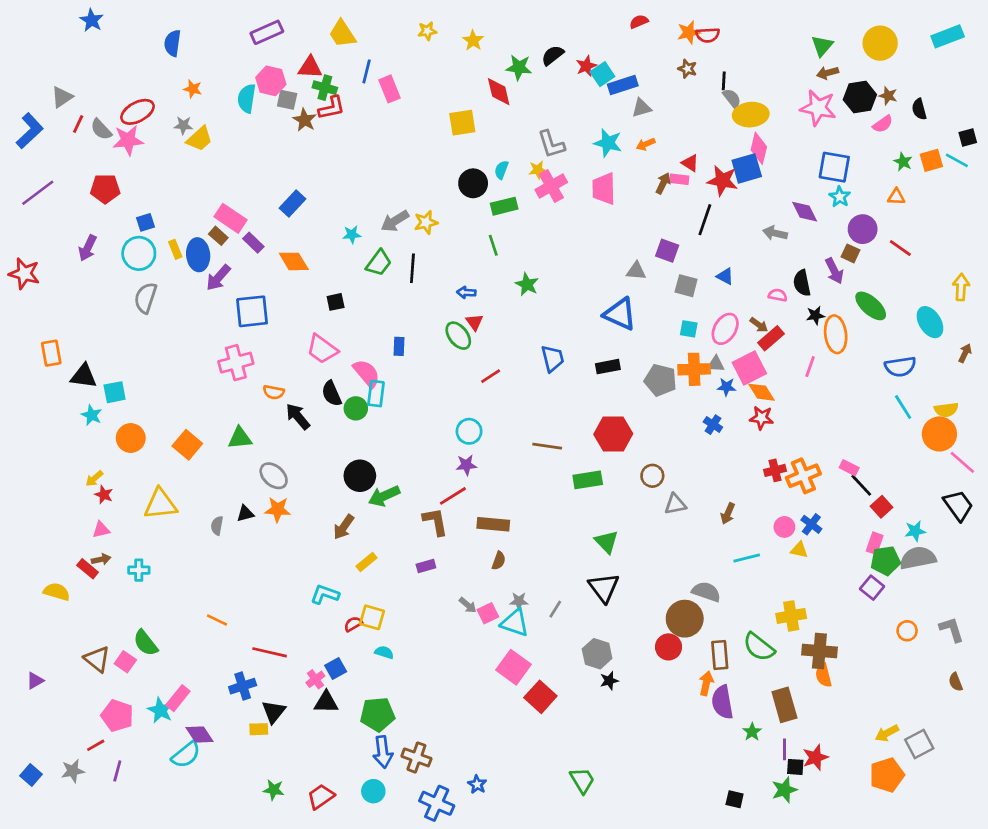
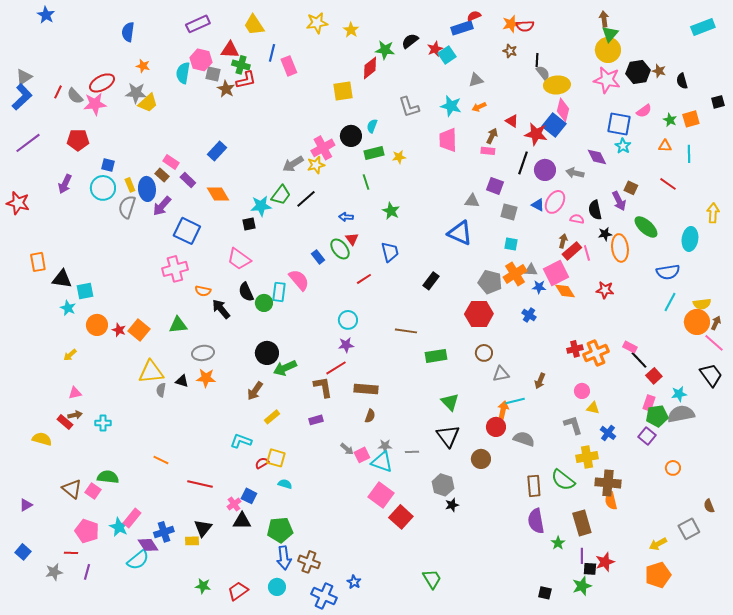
blue star: (92, 20) -> (46, 15), moved
yellow star: (427, 31) -> (317, 23), size x1.5
yellow circle: (880, 43) -> (608, 50), moved
brown arrow: (828, 73) -> (604, 19), moved, turned 98
blue rectangle: (623, 85) -> (462, 28), moved
red diamond: (499, 92) -> (370, 68), turned 65
gray triangle: (62, 97) -> (24, 77), moved
pink semicircle: (883, 124) -> (644, 111), moved
gray star: (183, 125) -> (136, 93), size x1.5
cyan line: (957, 160) -> (689, 154), moved, turned 60
blue square: (747, 168) -> (554, 125), turned -35
yellow star: (538, 170) -> (399, 157), moved
pink rectangle: (679, 179) -> (488, 151), moved
pink cross: (551, 186) -> (323, 148), moved
pink rectangle: (230, 218) -> (171, 162), size x0.7
blue square: (146, 222) -> (108, 165), turned 32
purple circle: (863, 229) -> (545, 170), moved
cyan star: (352, 235) -> (261, 206), moved, size x1.5
black line: (412, 268) -> (306, 199), turned 45
gray semicircle: (146, 298) -> (127, 207), moved
blue square: (252, 311) -> (187, 231), turned 32
cyan ellipse: (930, 322) -> (690, 239), turned 40
brown arrow: (759, 325) -> (563, 241), turned -112
pink ellipse: (725, 329) -> (555, 202), moved
blue rectangle: (399, 346) -> (318, 257), moved, turned -40
brown arrow: (965, 353) -> (716, 323), moved
blue trapezoid: (553, 359) -> (390, 252), moved
black rectangle: (608, 367) -> (431, 281), moved, turned -42
pink line: (810, 367) -> (587, 253), moved, turned -35
orange cross: (694, 369) -> (515, 274), turned -30
pink semicircle: (367, 373) -> (299, 280), moved
cyan line: (903, 407) -> (670, 302), turned 60
red star: (762, 418) -> (605, 290), moved
red hexagon: (613, 434) -> (479, 314), moved
gray ellipse: (274, 476) -> (203, 353), turned -50
red star: (104, 495) -> (119, 330), moved
yellow triangle: (160, 504) -> (151, 372), moved
black triangle: (245, 514) -> (182, 381), turned 32
blue cross: (811, 524) -> (608, 433), moved
cyan line: (747, 558) -> (515, 401), moved
gray line: (555, 609) -> (412, 452), turned 56
brown circle: (685, 619) -> (481, 459), moved, size x0.7
gray L-shape: (952, 629) -> (573, 425), moved
green semicircle: (146, 643) -> (108, 477), turned 135
red circle: (669, 647) -> (496, 427), moved
blue square: (336, 669) -> (249, 496), turned -35
orange arrow: (706, 683) -> (503, 410), moved
blue cross: (243, 686) -> (164, 532), moved
gray square: (919, 744) -> (689, 529), moved
red line: (96, 745) -> (71, 553), turned 32
blue square: (31, 775) -> (23, 552), moved

